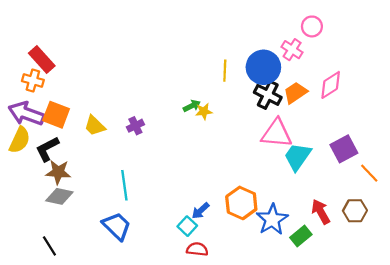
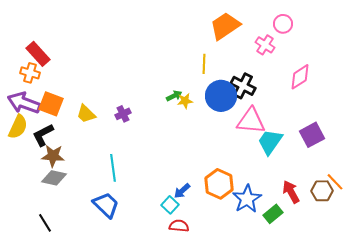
blue circle: (263, 67) -> (221, 96), moved
orange trapezoid: (295, 93) -> (225, 26), moved, size x1.4
orange line: (369, 173) -> (335, 182), moved

